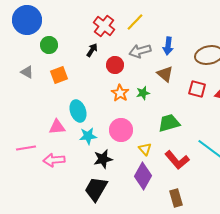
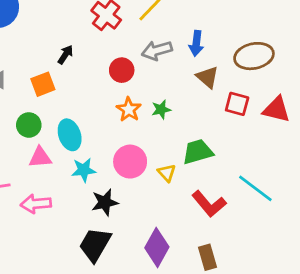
green circle: (49, 45) -> (29, 125), moved
black arrow: (92, 50) -> (65, 55), moved
brown triangle: (165, 74) -> (208, 77), moved
yellow triangle: (145, 149) -> (167, 173), moved
purple diamond: (143, 176) -> (157, 247), moved

